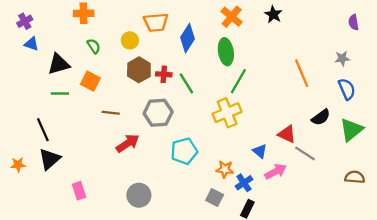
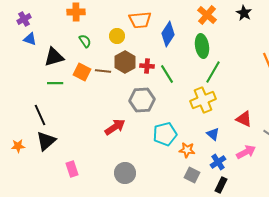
brown line: (111, 113) -> (103, 71), moved
red triangle: (287, 134) -> (244, 119), moved
blue triangle: (260, 151) -> (213, 134), moved
orange star: (225, 169) -> (187, 150), moved

